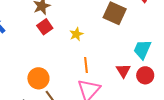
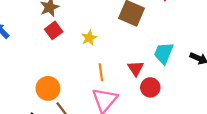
red triangle: (123, 71) -> (136, 68), moved
red circle: (145, 75) -> (150, 87), moved

